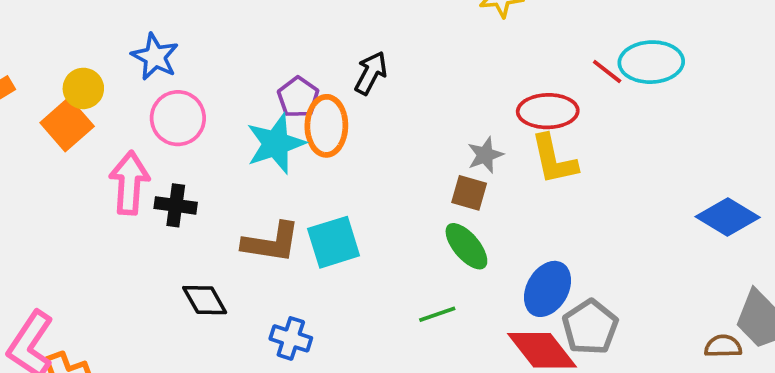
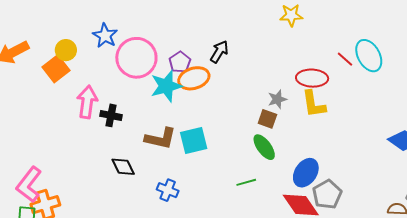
cyan ellipse: (651, 62) -> (369, 56), turned 60
pink circle: (178, 118) -> (136, 58), moved, size x1.4
orange ellipse: (326, 126) -> (194, 78), turned 68

